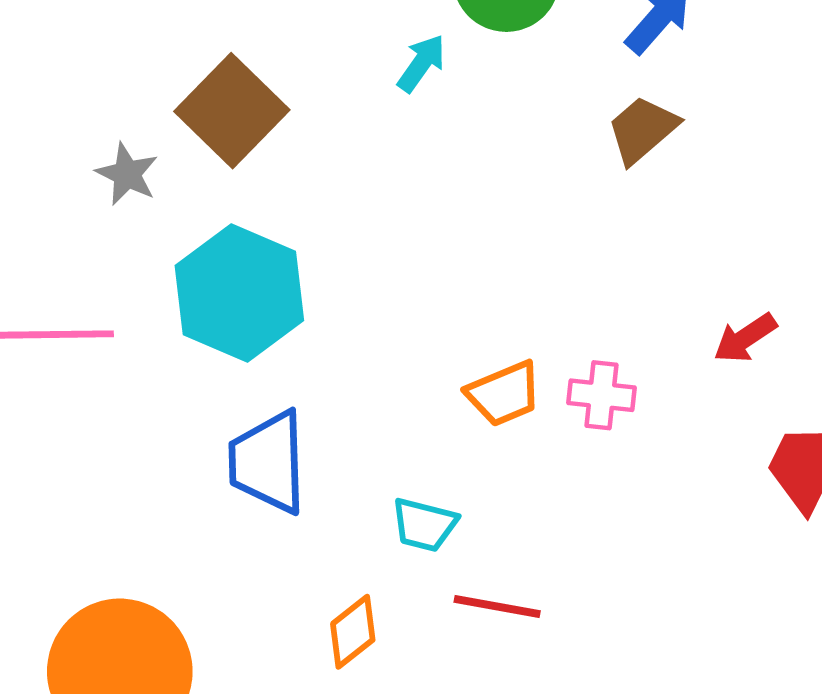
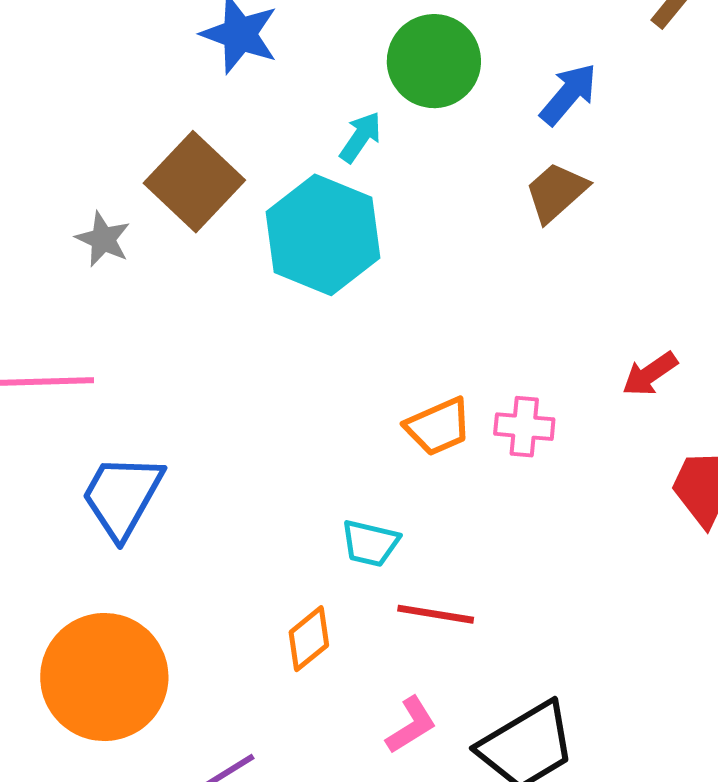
cyan hexagon: (239, 293) -> (323, 235), moved
blue trapezoid: (268, 462) -> (122, 496), moved, turned 32

